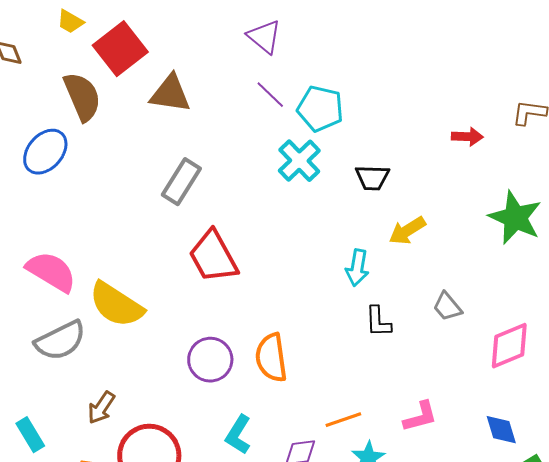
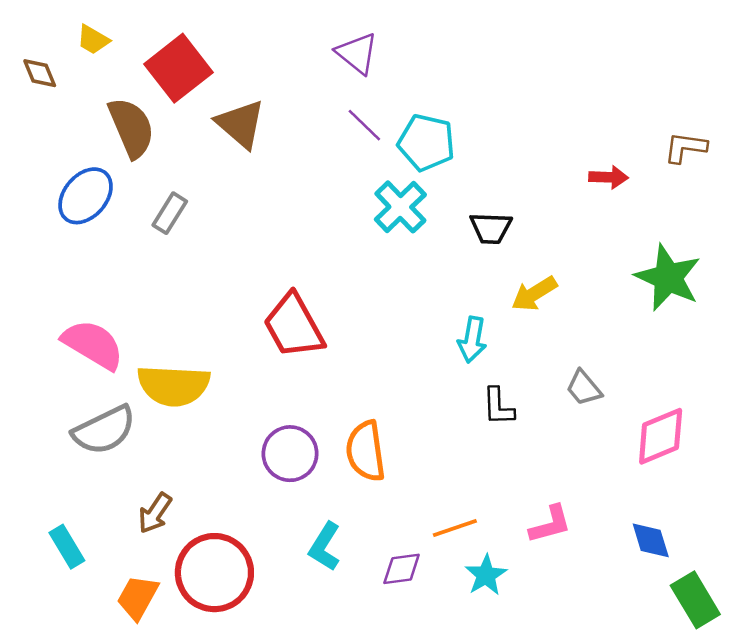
yellow trapezoid: (70, 22) -> (93, 40), moved
brown triangle: (170, 94) -> (240, 124), turned 33
gray rectangle: (181, 182) -> (170, 213), moved, size x0.7
yellow semicircle: (116, 305) -> (174, 385), turned -30

